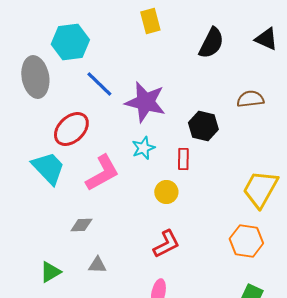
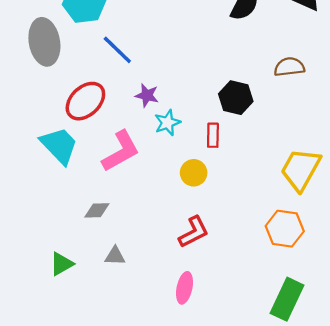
purple star: (145, 102) -> (147, 95), moved, size x0.5

